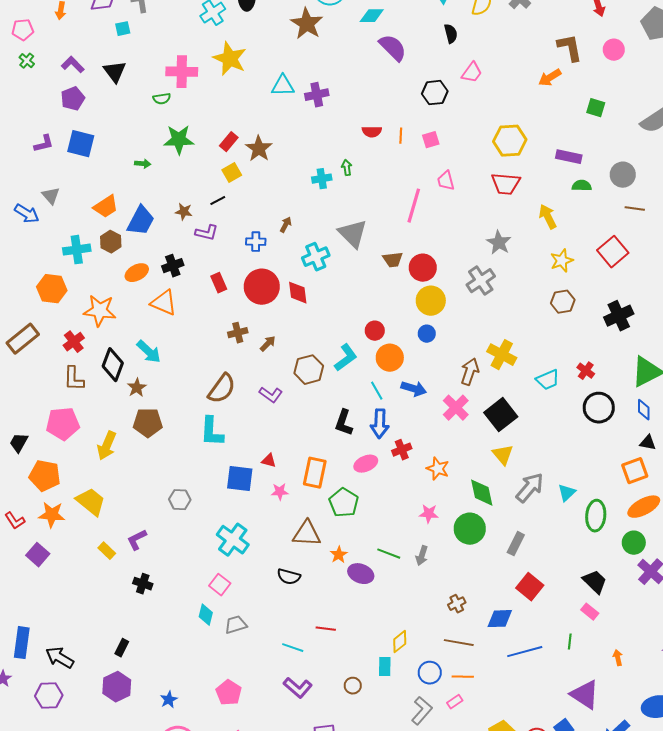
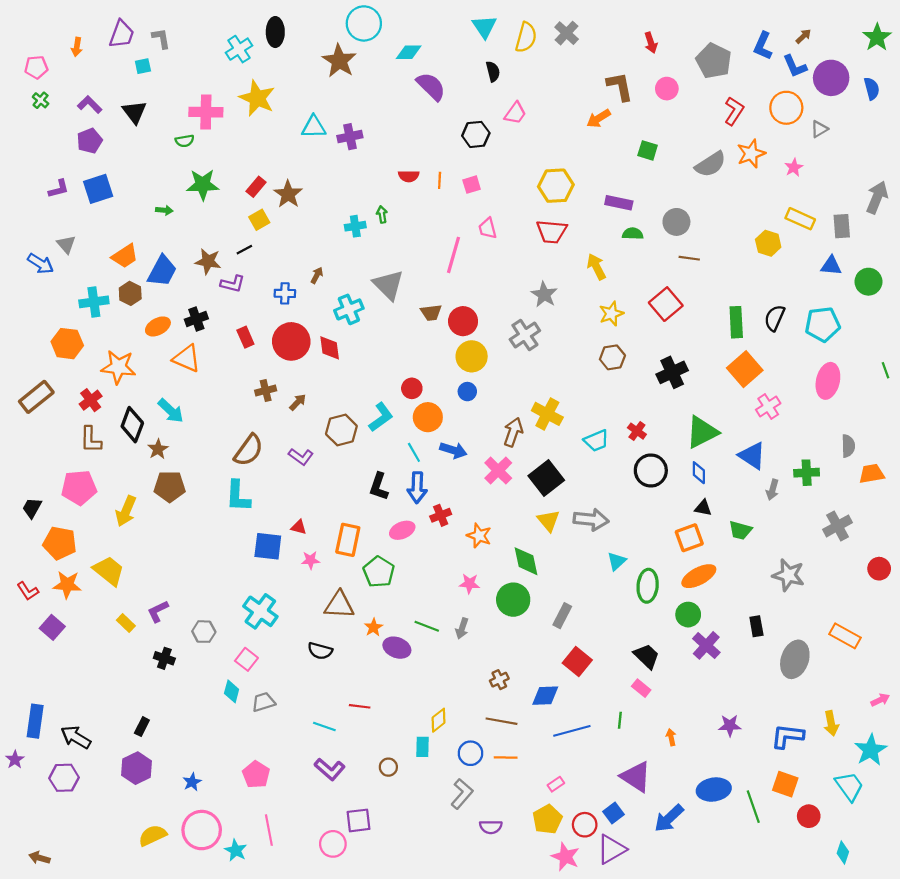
blue square: (81, 144) -> (98, 189), turned -32
brown star: (184, 212) -> (208, 261), size x1.4
gray arrow: (530, 488) -> (591, 520), moved, turned 56
gray hexagon: (180, 500) -> (204, 632), moved
pink rectangle: (455, 702) -> (556, 784), moved

